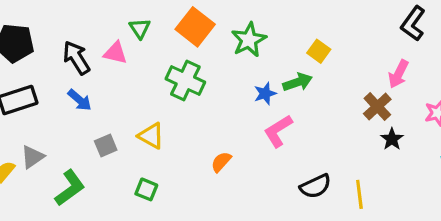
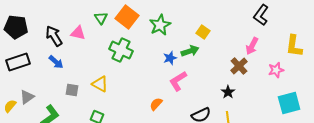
green triangle: (140, 28) -> (101, 18), moved
black star: (392, 139) -> (228, 92), moved
gray square: (106, 146) -> (72, 90), turned 32
orange semicircle: (221, 162) -> (156, 104), moved

